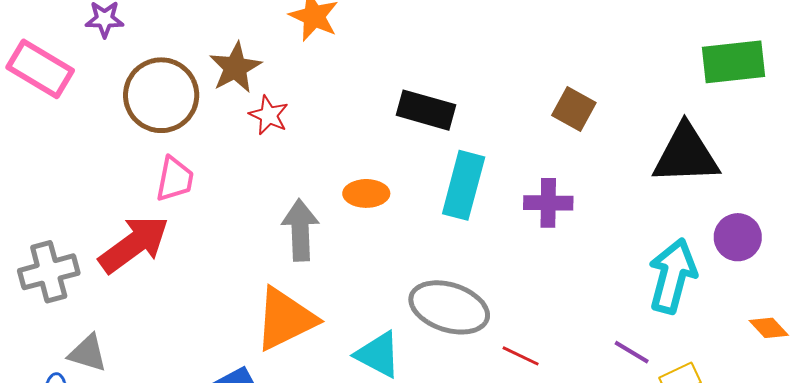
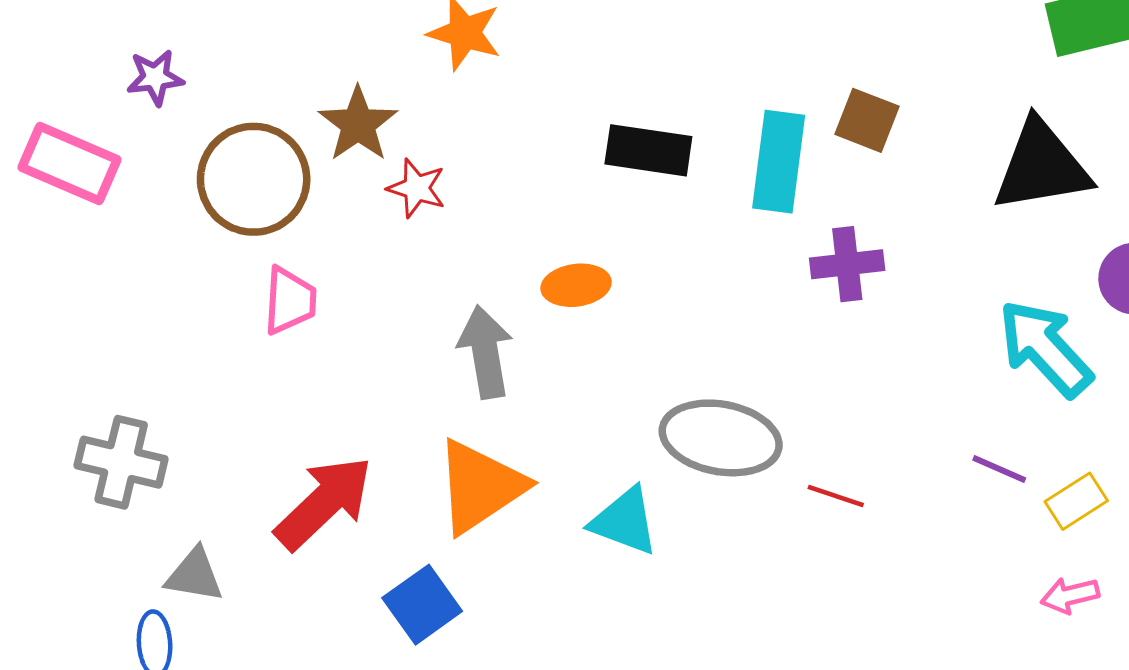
cyan rectangle: (464, 185) -> (779, 162), moved
red arrow: (134, 244) -> (324, 503), moved
gray cross: (49, 272) -> (121, 462), turned 36
cyan arrow: (673, 276) -> (1045, 348), turned -50

